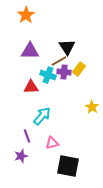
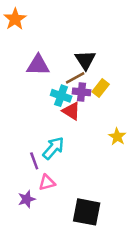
orange star: (26, 15) -> (15, 19), moved
red triangle: (31, 87) -> (71, 111), moved, turned 35
purple line: (27, 136) -> (34, 161), moved
pink triangle: (52, 143) -> (47, 183), moved

